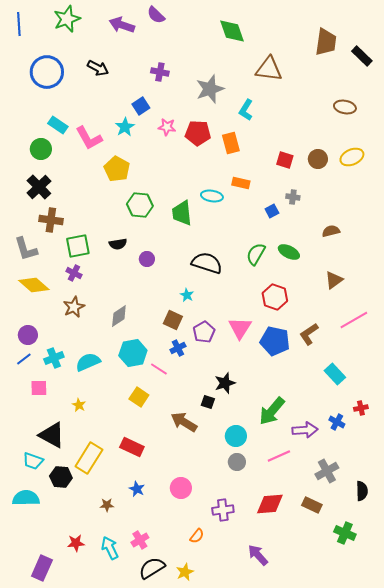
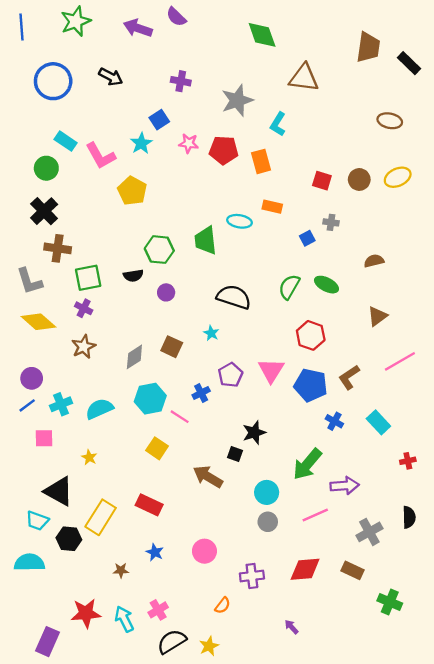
green hexagon: (140, 205) -> (159, 250), moved
brown square: (173, 320) -> (172, 347), moved
blue cross: (337, 422) -> (334, 421), moved
black semicircle: (362, 491) -> (409, 517), moved
red star: (76, 543) -> (86, 613), size x1.5
purple arrow: (258, 555) -> (291, 627), size x0.6

